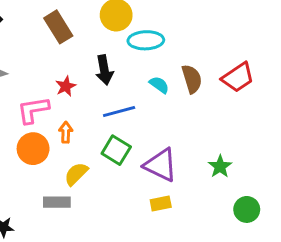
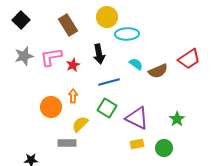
brown semicircle: (192, 79) -> (158, 71), moved, turned 84
pink L-shape: (33, 110) -> (51, 57), moved
green circle: (247, 209) -> (164, 148), moved

